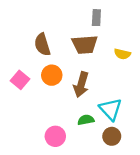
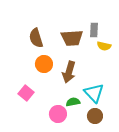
gray rectangle: (96, 18) -> (94, 30), moved
pink square: (20, 80) -> (26, 93), moved
pink circle: (55, 136) -> (58, 114), moved

